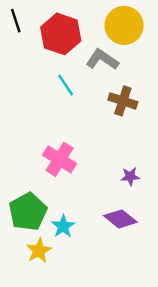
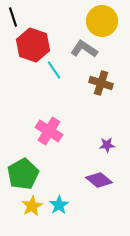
red hexagon: (61, 34) -> (33, 45), moved
cyan star: (63, 226) -> (59, 205), moved

